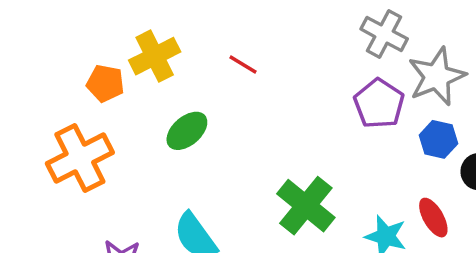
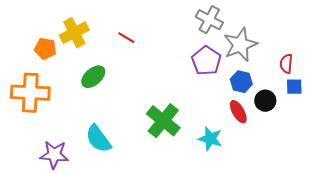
orange cross: (80, 158) -> (30, 93), turned 30
red ellipse: (433, 218) -> (238, 112), moved

